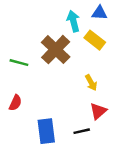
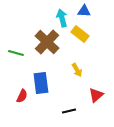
red semicircle: (15, 103) -> (22, 96), moved
red triangle: (98, 111) -> (96, 95), moved
blue rectangle: (46, 131) -> (41, 83), moved

